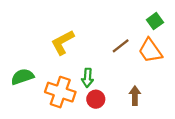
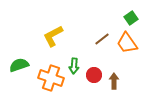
red circle: (96, 99) -> (94, 75), moved

